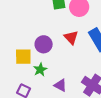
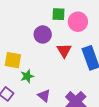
purple circle: (44, 44) -> (43, 34), moved

